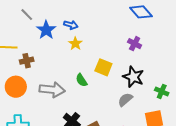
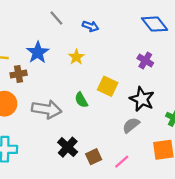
gray line: (27, 15) -> (56, 18), moved
blue arrow: (71, 25) -> (90, 26), moved
blue star: (46, 30) -> (38, 52), moved

